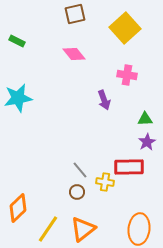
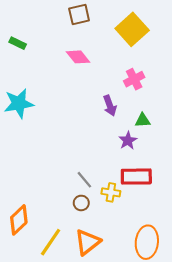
pink cross: (127, 75) -> (134, 79), turned -36
green triangle: (145, 119) -> (143, 120), moved
purple star: (147, 142) -> (128, 141), moved

